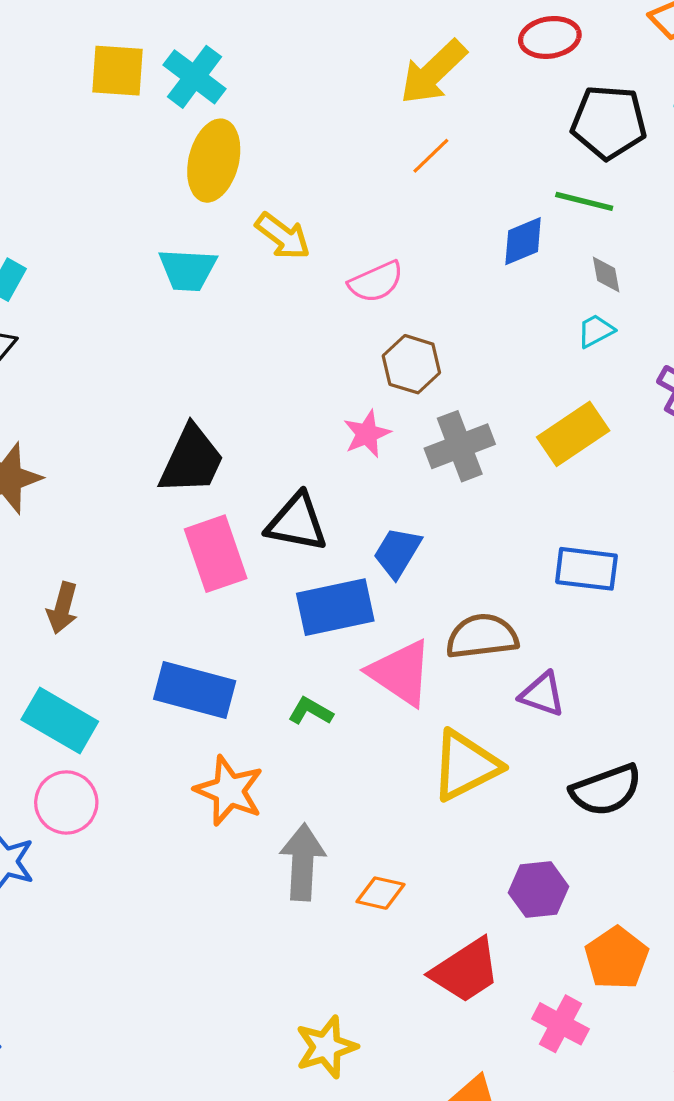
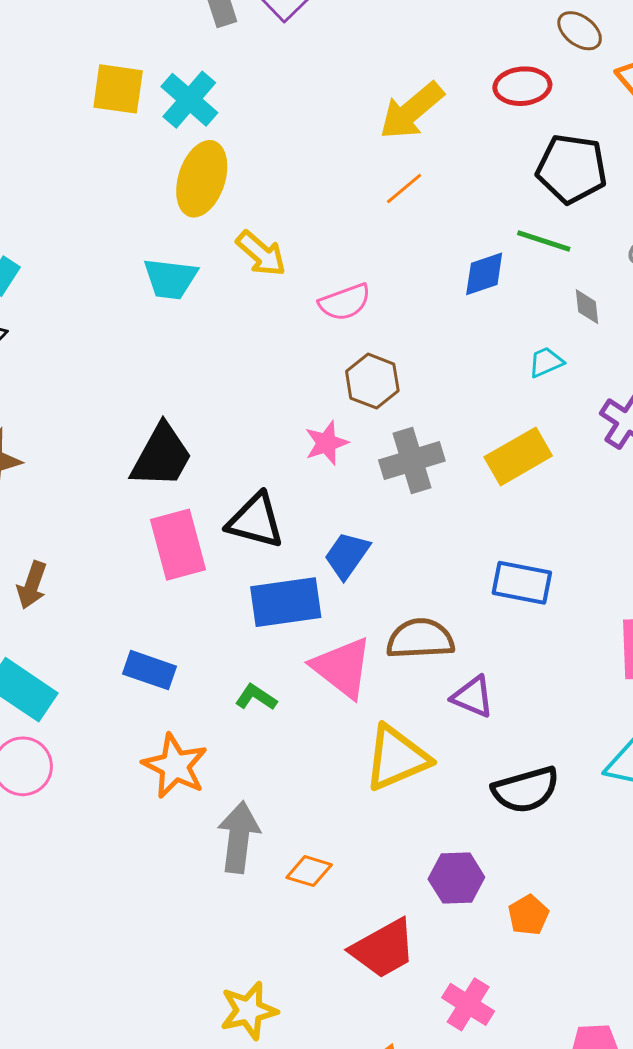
gray diamond: (606, 275) -> (587, 307), moved
blue rectangle: (195, 690) -> (149, 670), size x0.7
orange pentagon: (617, 958) -> (528, 915), moved, size x0.7

